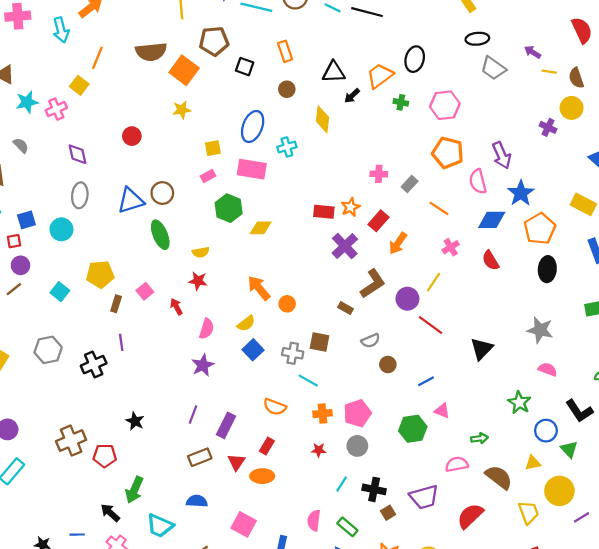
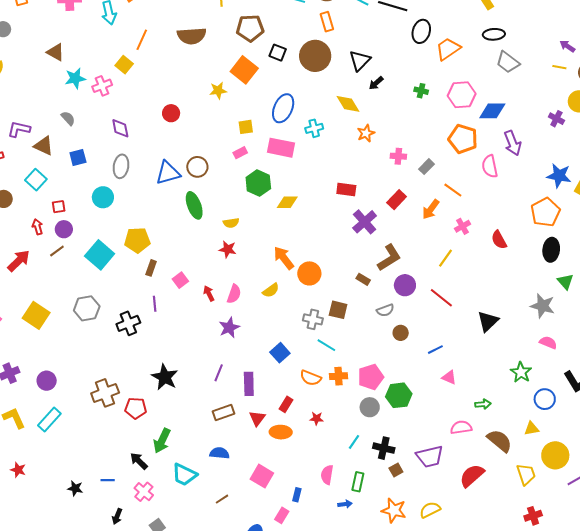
orange rectangle: (285, 51) -> (327, 22), moved
purple arrow: (533, 52) -> (567, 46), moved
black ellipse: (415, 59) -> (421, 31), moved
orange square: (184, 70) -> (244, 70), moved
black triangle: (334, 72) -> (360, 61), turned -45
orange trapezoid: (380, 76) -> (448, 49), moved
brown circle: (287, 89) -> (315, 56), moved, size x2.0
yellow diamond: (322, 119) -> (348, 104), turned -40
blue star: (521, 193) -> (559, 176), moved, turned -30
orange star: (351, 207) -> (366, 133), moved
blue square: (26, 220) -> (78, 158), moved
blue diamond: (492, 220) -> (492, 111), moved
orange arrow: (398, 243) -> (431, 209), moved
pink square: (145, 291) -> (180, 280), moved
cyan square: (60, 292) -> (100, 255), size x1.6
purple circle: (407, 299) -> (405, 285), moved
orange circle: (287, 304) -> (309, 273), size x1.5
red arrow: (176, 307) -> (209, 293), moved
blue square: (253, 350) -> (280, 353), moved
orange semicircle: (275, 407) -> (311, 378), moved
black star: (135, 421) -> (165, 377), size x1.5
purple rectangle: (226, 425) -> (249, 384), turned -30
green hexagon: (413, 429) -> (399, 395), moved
green triangle: (569, 449) -> (565, 282), moved
red star: (319, 450) -> (317, 418), moved
green rectangle: (347, 527) -> (358, 482), turned 60

